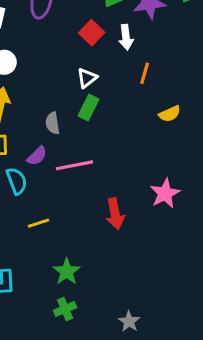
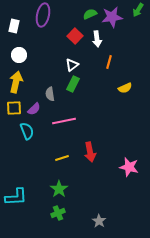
purple semicircle: (37, 156) -> (34, 109), moved
pink star: (165, 193) -> (129, 167), moved, turned -30
yellow line: (39, 223) -> (62, 158), moved

